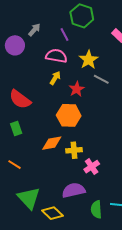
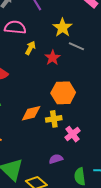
pink semicircle: (56, 56) -> (15, 27), moved
orange hexagon: (69, 115) -> (63, 93), moved
purple semicircle: (74, 190) -> (56, 159), size x0.6

